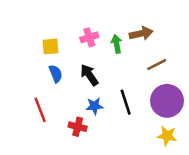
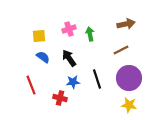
brown arrow: (141, 33) -> (126, 24), moved
blue semicircle: (56, 74) -> (43, 57), turned -32

